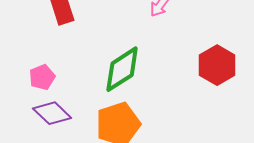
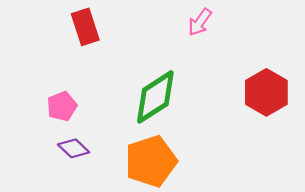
purple diamond: (52, 113) -> (74, 148), size x0.7

